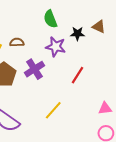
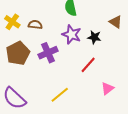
black star: (77, 34) -> (94, 37), moved
pink triangle: (105, 108) -> (107, 88), moved, turned -40

